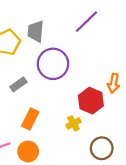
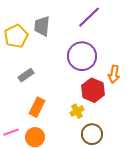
purple circle: (53, 64) -> (82, 56), moved
brown circle: (102, 148) -> (92, 134), moved

